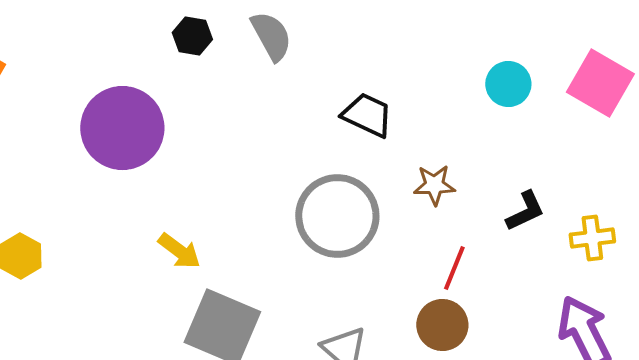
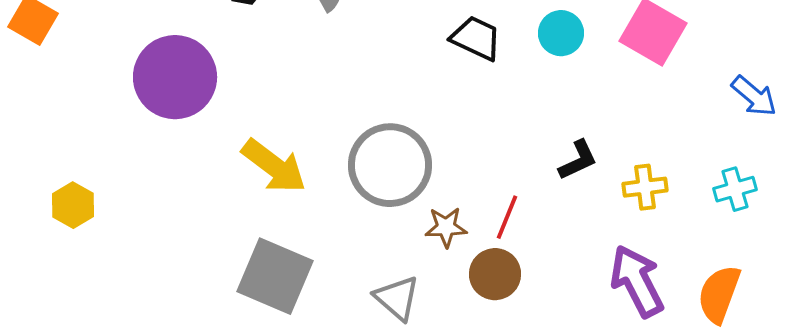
black trapezoid: (367, 115) -> (476, 38), moved
brown star: (434, 185) -> (446, 227), moved
yellow arrow: (179, 251) -> (274, 166), moved, size x1.5

